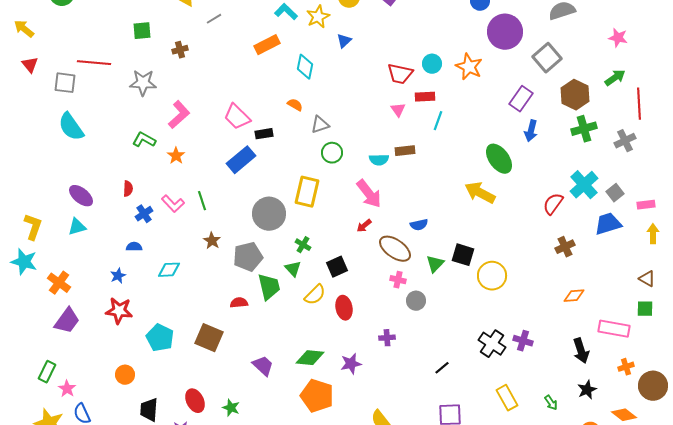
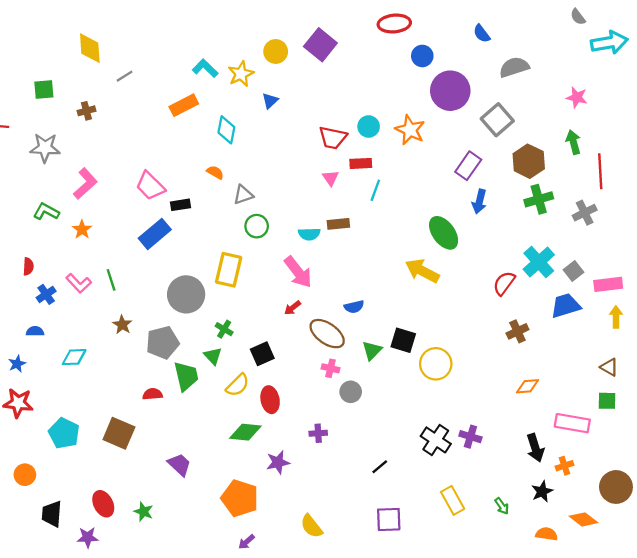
green arrow: (615, 78) -> (573, 142), turned -70
pink rectangle: (646, 205) -> (608, 284), size x1.4
green diamond: (310, 358) -> (245, 432), moved
orange cross: (626, 367) -> (564, 466), moved

